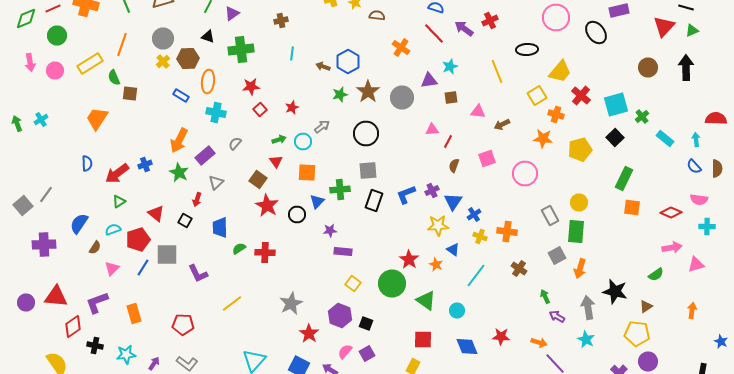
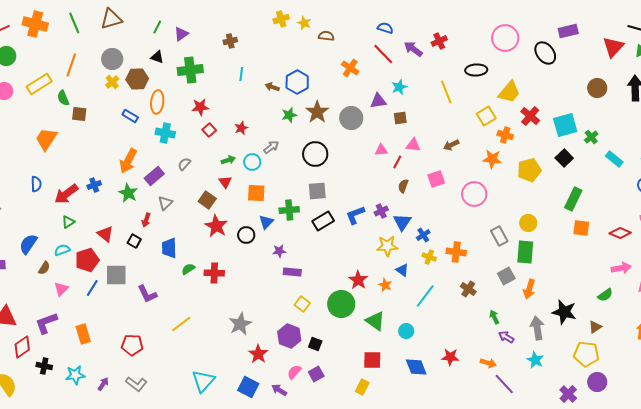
pink triangle: (478, 112) -> (413, 145), moved
black rectangle: (374, 200) -> (323, 221), turned 40

